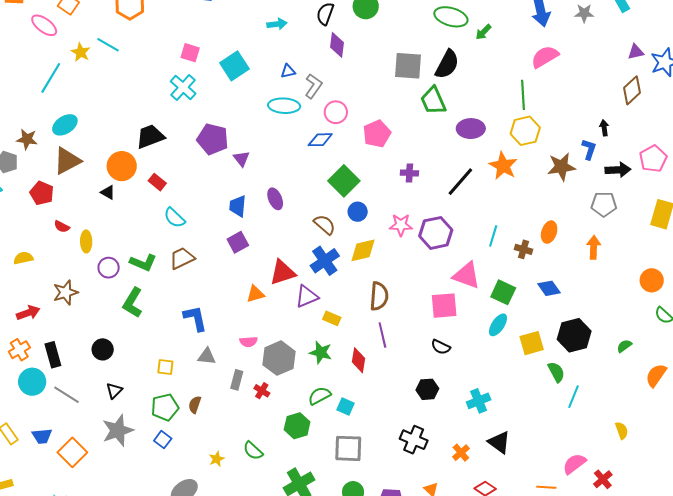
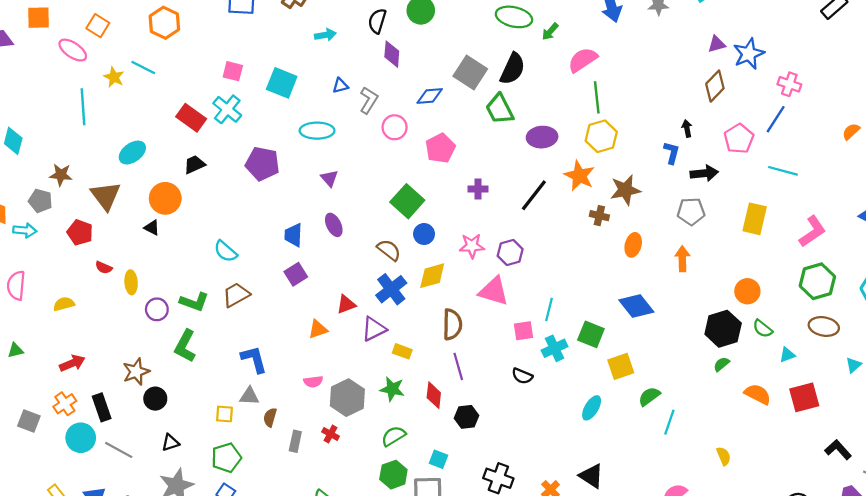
pink semicircle: (545, 57) -> (583, 60), moved
cyan square: (234, 66) -> (282, 83), turned -32
gray square: (408, 66) -> (470, 73), turned 32
cyan line: (51, 78) -> (83, 107), turned -32
cyan ellipse: (284, 106) -> (317, 131), moved
cyan ellipse: (65, 125) -> (132, 153), moved
black trapezoid: (150, 136) -> (194, 165), size x0.7
blue diamond: (320, 140) -> (430, 96), moved
purple triangle: (242, 159) -> (329, 178), moved
pink pentagon: (653, 159) -> (739, 139), moved
brown triangle: (67, 161) -> (106, 196), turned -36
brown star: (561, 167) -> (625, 190), moved
red rectangle: (157, 182) -> (191, 118), moved, size x1.5
purple hexagon: (436, 233) -> (510, 253), size x0.7
cyan line: (493, 236) -> (549, 310), moved
brown cross: (524, 249) -> (599, 216), moved
red triangle: (283, 272) -> (346, 304), size x0.7
pink triangle: (467, 275) -> (494, 291), moved
blue diamond: (549, 288) -> (636, 306), size x1.4
brown star: (66, 292) -> (136, 372), moved
green square: (503, 292) -> (591, 334), moved
pink square: (444, 306) -> (523, 331), size x0.7
cyan ellipse: (498, 325) -> (592, 408), moved
black hexagon: (574, 335) -> (723, 329), moved
gray triangle: (207, 356) -> (249, 396), moved
green semicircle: (556, 372) -> (649, 396), turned -95
orange semicircle: (656, 375) -> (758, 394), turned 85
gray rectangle: (237, 380) -> (295, 441), moved
black hexagon: (427, 389) -> (467, 417), moved
black triangle: (114, 391) -> (170, 443), turned 30
cyan cross: (479, 401) -> (555, 348), moved
brown semicircle: (195, 405) -> (270, 417), moved
cyan square: (346, 406) -> (439, 459), moved
green hexagon: (297, 426) -> (393, 475), moved

